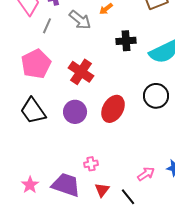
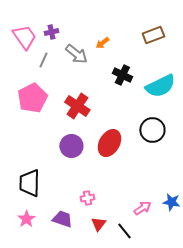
black cross: (126, 41) -> (122, 75), turned 30
black trapezoid: (33, 111) -> (29, 183), moved, turned 36
purple trapezoid: (66, 185) -> (62, 219), size x0.7

